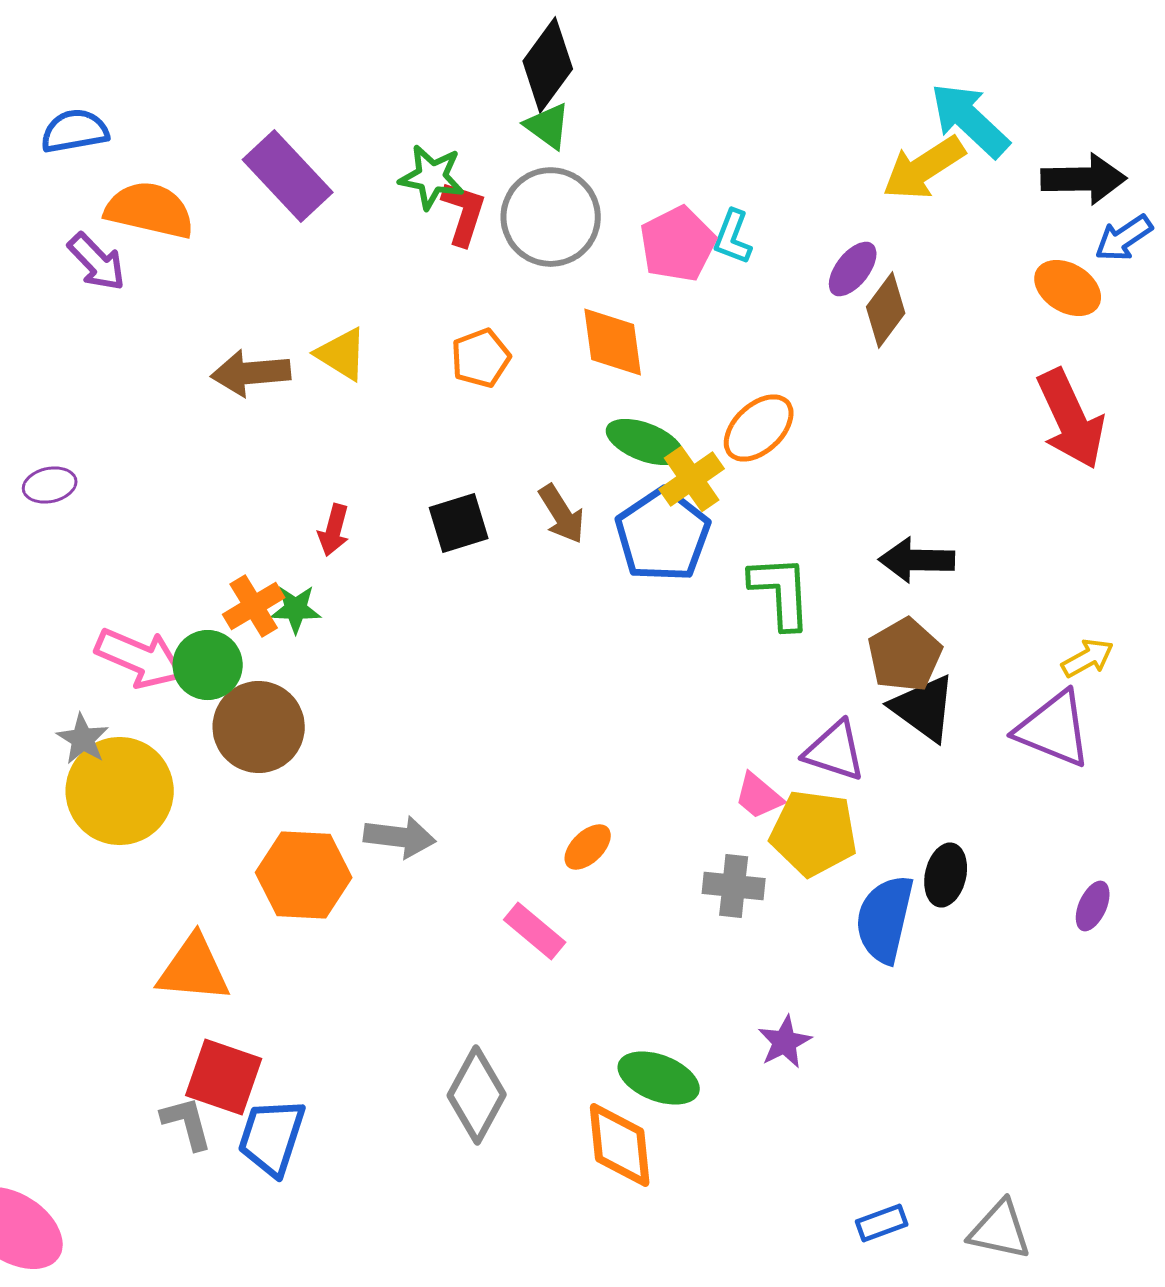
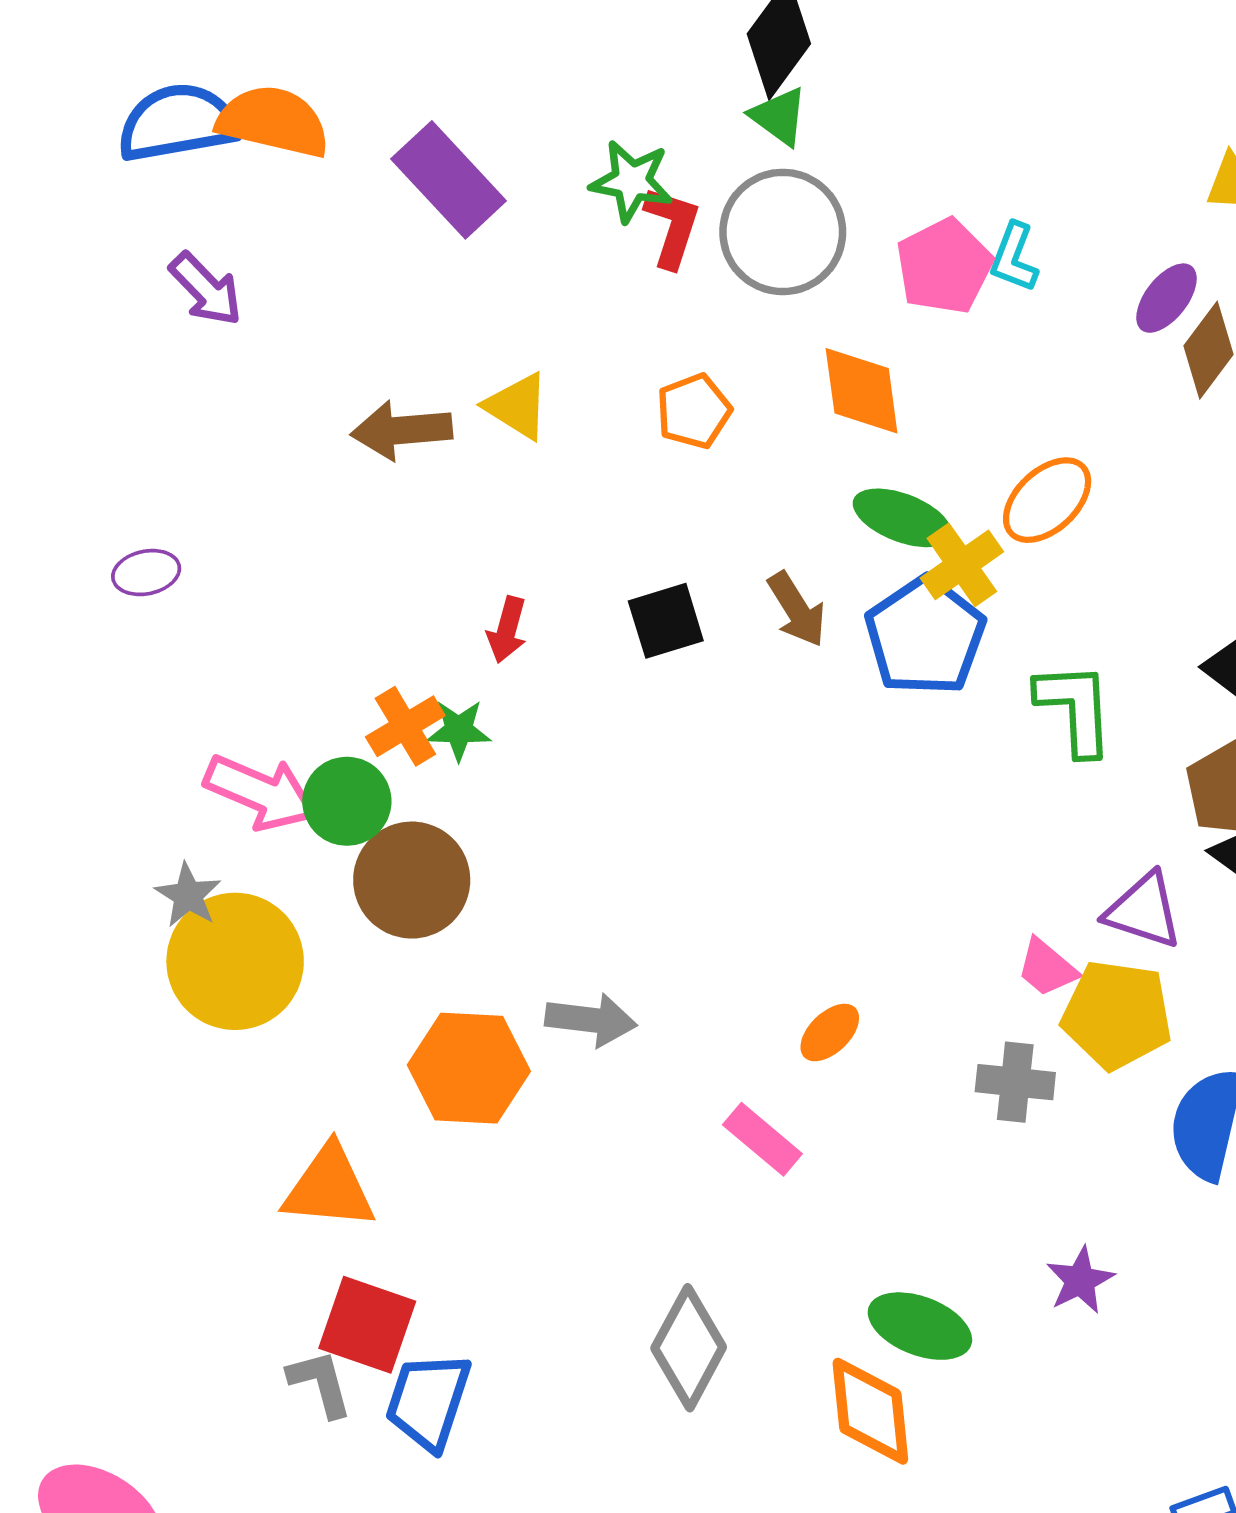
blue semicircle: (75, 131) -> (178, 123), size x1.4
orange semicircle: (150, 210) -> (273, 121), moved

